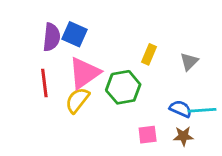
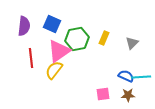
purple semicircle: (52, 37) -> (24, 26), moved
green hexagon: (123, 87) -> (77, 39), moved

